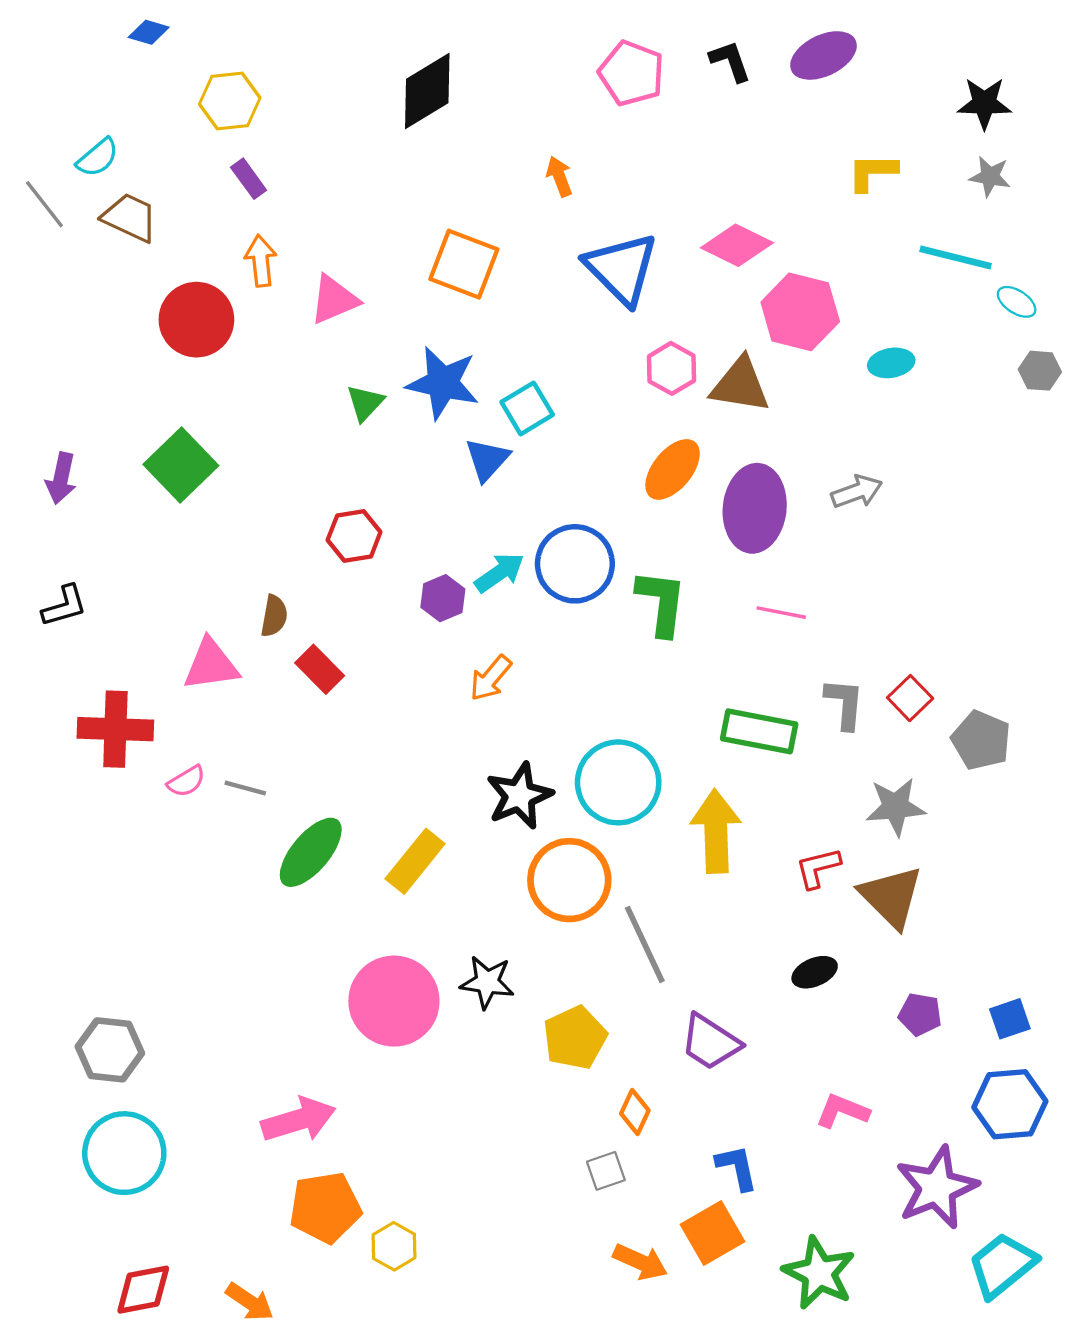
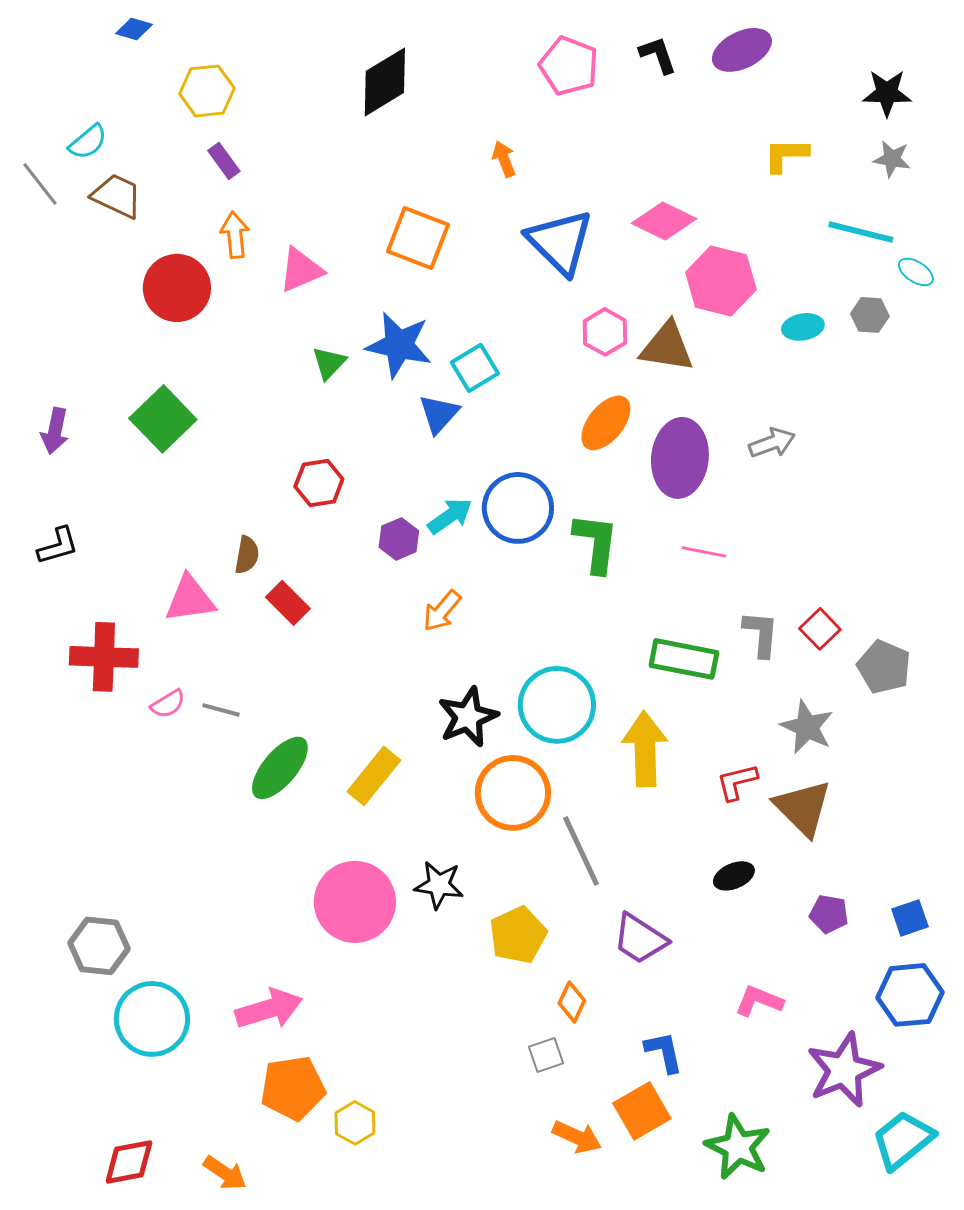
gray hexagon: (1040, 371) -> (870, 315), moved
gray star: (896, 807) -> (807, 727), turned 30
cyan circle: (124, 1153) -> (152, 1019), moved

